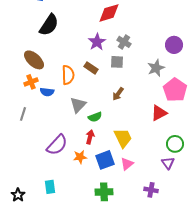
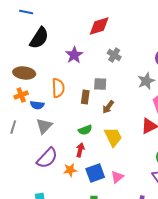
purple star: (97, 42) -> (74, 55), moved
brown ellipse: (34, 60) -> (24, 73), turned -35
gray square: (117, 62) -> (100, 84), moved
brown rectangle: (91, 68) -> (85, 97), moved, turned 64
gray triangle: (78, 105) -> (44, 126), moved
yellow trapezoid: (123, 138) -> (113, 137), moved

